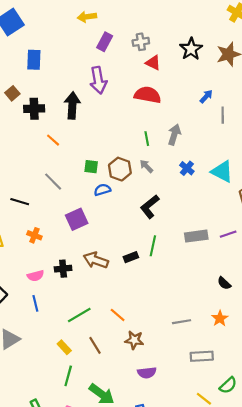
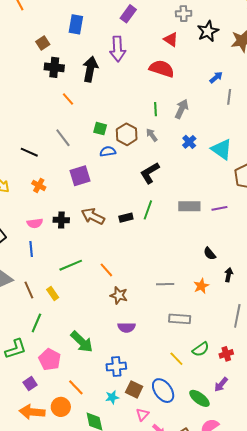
gray cross: (141, 42) -> (184, 14), moved
blue rectangle: (34, 60) -> (76, 24), moved
brown square: (12, 93) -> (43, 43), moved
brown line: (95, 345) -> (29, 290), moved
green line: (68, 376) -> (36, 323), moved

